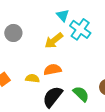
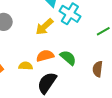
green semicircle: (81, 94) -> (68, 58), moved

